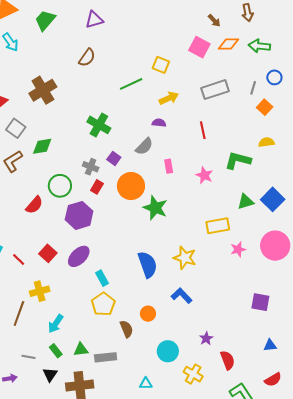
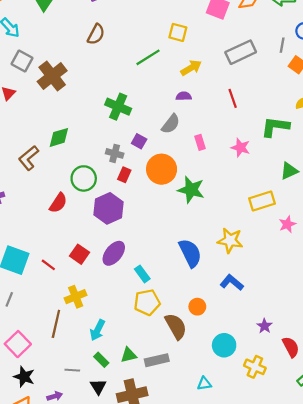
gray square: (16, 128) -> (22, 61), moved
yellow pentagon: (103, 304) -> (147, 302), turned 30
brown semicircle: (126, 329) -> (176, 326), size x1.4

